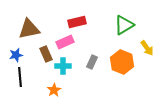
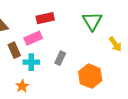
green triangle: (124, 25) -> (92, 21), turned -30
orange hexagon: (122, 62) -> (90, 76), moved

